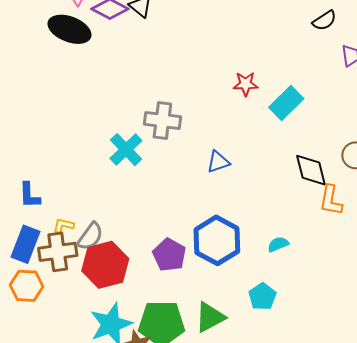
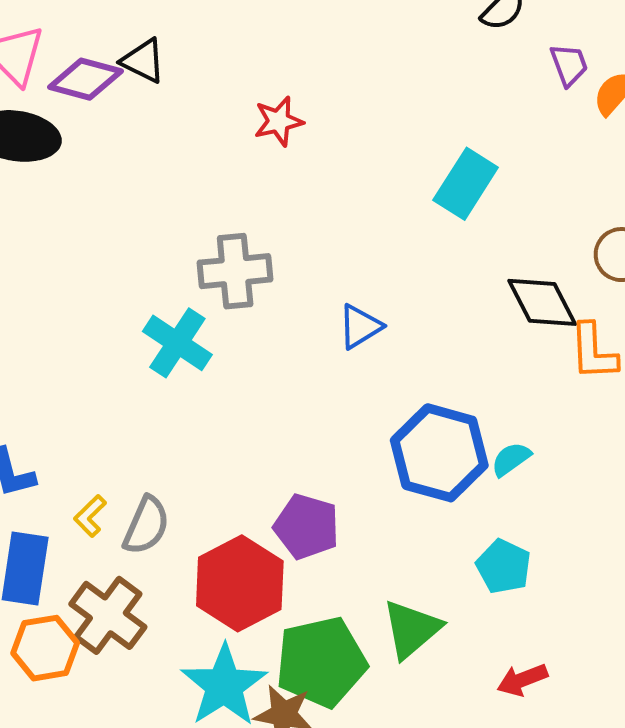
red star: (246, 84) -> (279, 121), moved
yellow L-shape: (63, 225) -> (90, 516), turned -45
blue hexagon: (217, 240) -> (439, 453), moved
brown cross: (58, 252) -> (108, 615), moved, turned -33
red hexagon: (105, 265) -> (240, 583), moved

